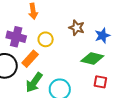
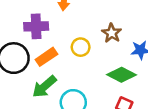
purple cross: (16, 37) -> (36, 26), turned -30
yellow circle: (46, 39) -> (81, 47), moved

